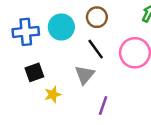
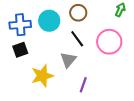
black square: (34, 72) -> (20, 50), moved
yellow star: (53, 94) -> (42, 76), size x1.6

